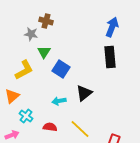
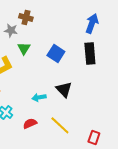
blue square: (61, 69) -> (56, 53), moved
black triangle: (84, 93) -> (64, 89), turned -36
red semicircle: (50, 127) -> (30, 123), turned -32

